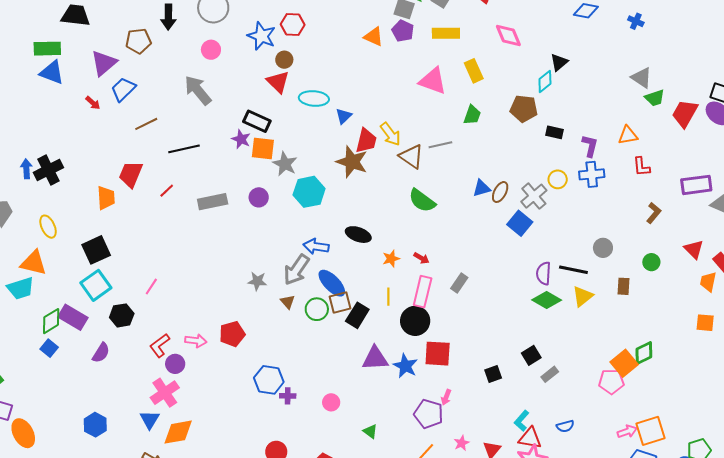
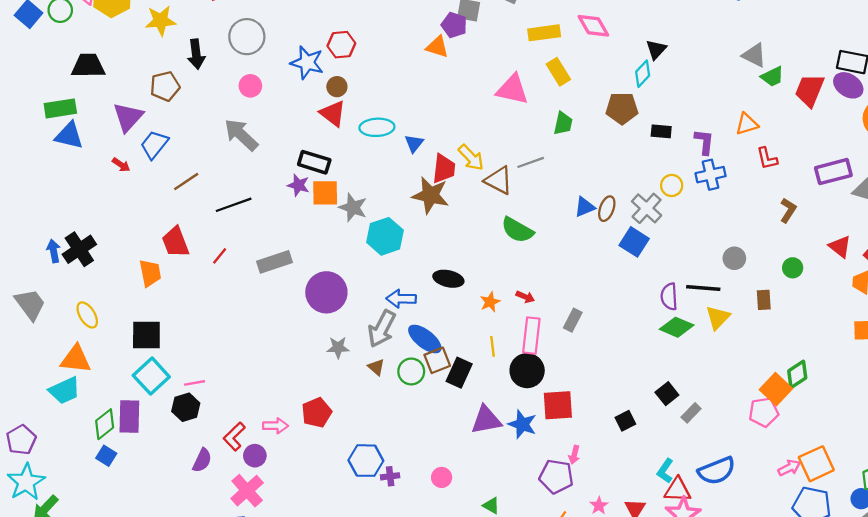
purple pentagon: (403, 31) -> (454, 25), moved
yellow rectangle: (446, 33) -> (544, 33), moved
red trapezoid: (131, 174) -> (175, 242), turned -36
purple circle: (259, 197) -> (326, 292), moved, size x1.8
black square: (96, 250) -> (146, 335), turned 32
pink line: (151, 287) -> (194, 383), moved, turned 54
purple rectangle: (73, 317) -> (129, 417), turned 68
purple semicircle: (101, 353) -> (202, 460), moved
blue semicircle: (565, 426) -> (717, 471), size x1.8

